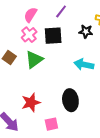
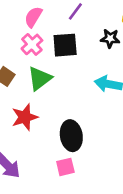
black ellipse: (70, 100) -> (71, 136), moved
red star: (31, 102) -> (25, 117), moved

